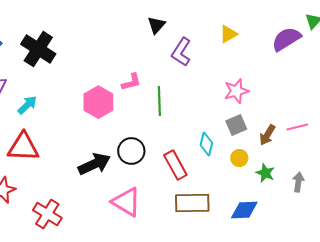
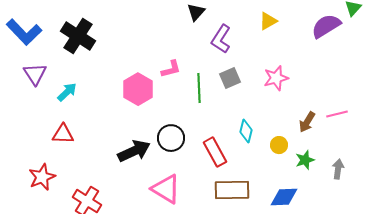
gray square: (236, 125) -> (230, 78), moved
red triangle: (23, 147) -> (63, 134), size x0.7
green star: (265, 173) -> (305, 160), turned 30

